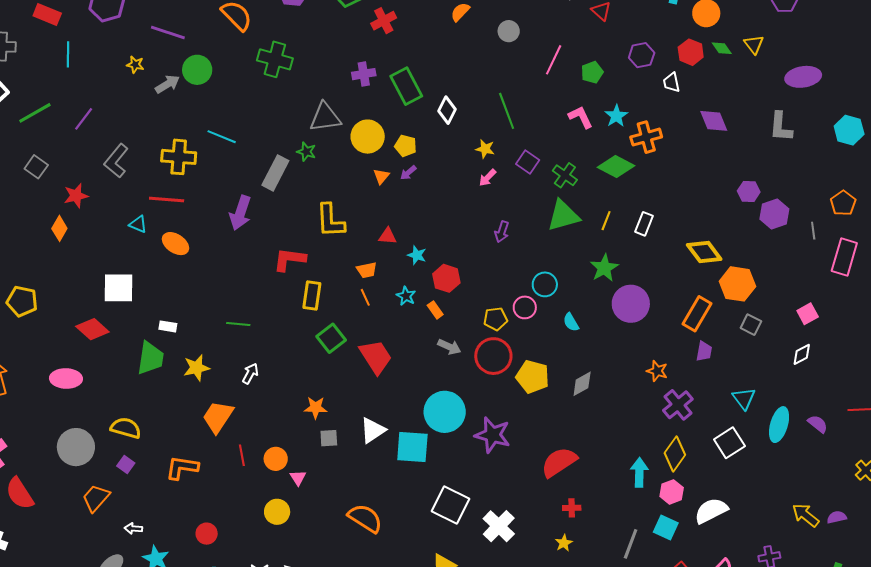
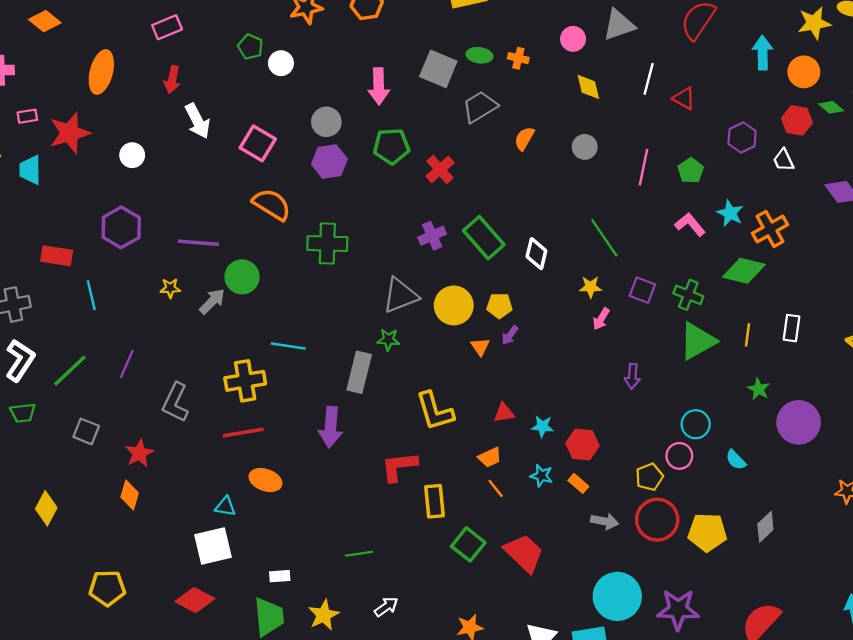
cyan triangle: (138, 224) -> (225, 506), moved
green star: (604, 268) -> (759, 389), size x0.7
white arrow: (250, 374) -> (386, 607), turned 40

